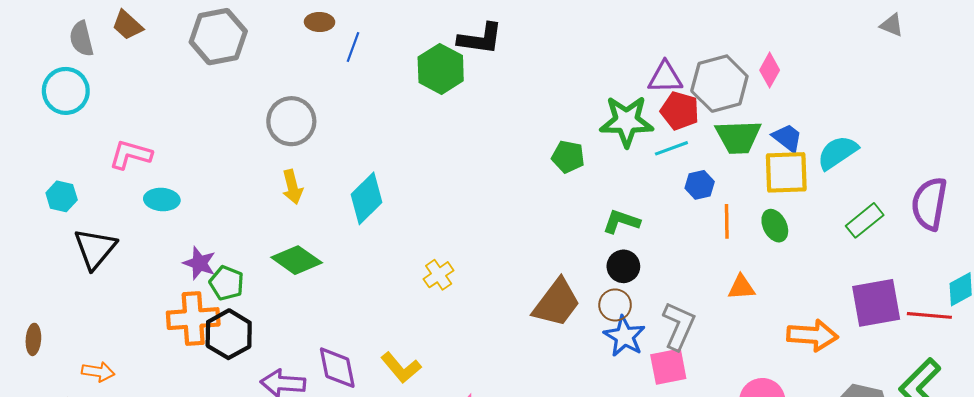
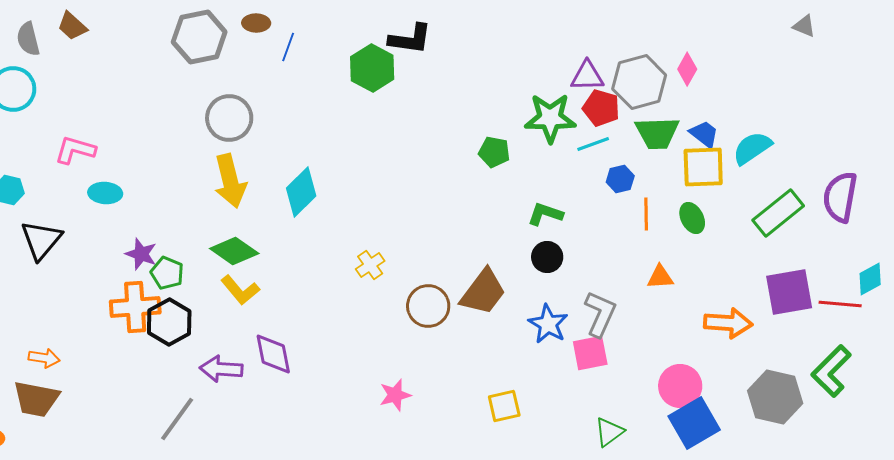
gray hexagon: (218, 37) -> (199, 37), moved
yellow arrow: (292, 187) -> (230, 181), size x1.6
green rectangle: (865, 220) -> (778, 213), size x1.4
brown circle: (615, 305) -> (428, 306), moved, size x1.4
yellow L-shape: (401, 368) -> (240, 290), moved

